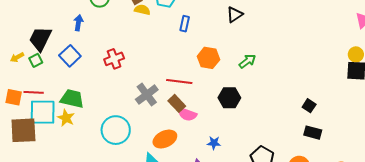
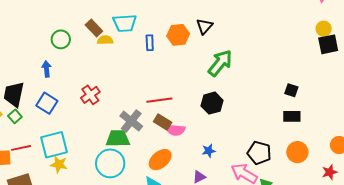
black triangle: (235, 15) -> (205, 26), moved
orange hexagon: (208, 58) -> (178, 35), moved
green arrow: (247, 61) -> (220, 63), size x1.6
green trapezoid: (72, 99) -> (118, 139), moved
cyan square: (43, 112) -> (54, 145), moved
black rectangle: (313, 133) -> (292, 116), moved

